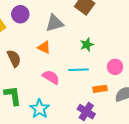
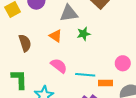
green star: (87, 45) -> (84, 34), moved
cyan line: (78, 70) -> (85, 75), moved

